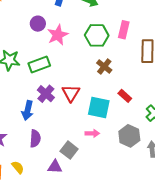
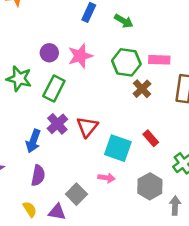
purple circle: (38, 24) -> (49, 53), moved
pink rectangle: (124, 30) -> (159, 60), turned 72
green rectangle: (39, 65) -> (54, 88), turned -50
brown cross: (104, 66) -> (142, 89), moved
yellow semicircle: (18, 167) -> (30, 209), moved

